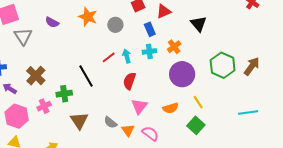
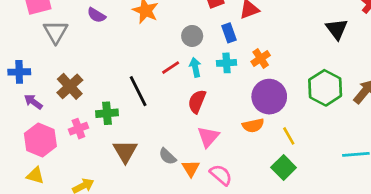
black triangle: (199, 24) -> (337, 29), moved
gray circle: (115, 25) -> (192, 36), moved
orange semicircle: (171, 108) -> (253, 125), moved

